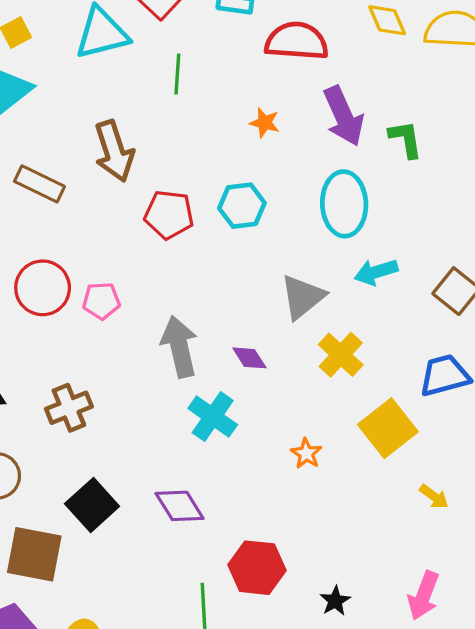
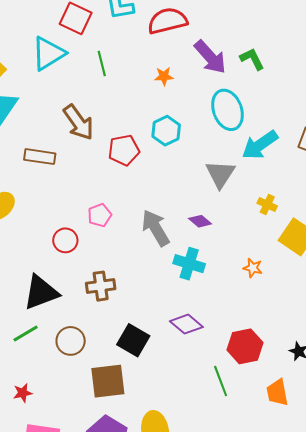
cyan arrow: (376, 272) -> (260, 145), size x1.4
red circle: (43, 288) -> (65, 240), moved, size x0.7
yellow cross: (341, 355) -> (267, 205), moved, size x0.7
brown cross: (69, 408) -> (101, 286), turned 32

